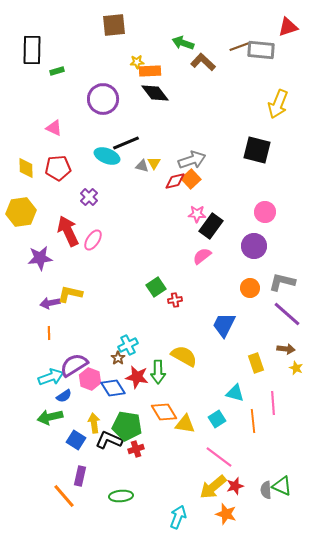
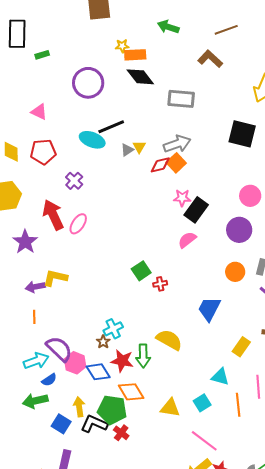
gray rectangle: (261, 50) -> (181, 99), moved
brown L-shape: (203, 62) -> (210, 59), moved
gray triangle: (142, 166) -> (127, 150), turned -48
purple star: (40, 258) -> (25, 242), turned -30
yellow rectangle: (256, 363) -> (241, 347), turned 54
purple semicircle: (74, 365) -> (59, 349), turned 76
orange diamond: (164, 412) -> (131, 392), moved
red cross: (136, 449) -> (121, 433), turned -35

